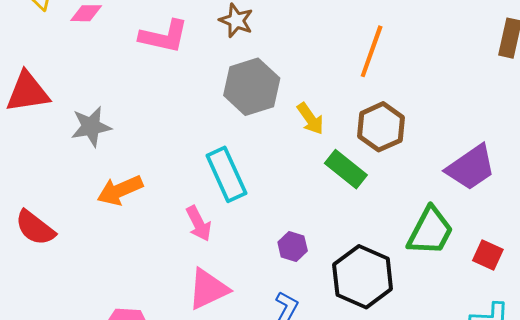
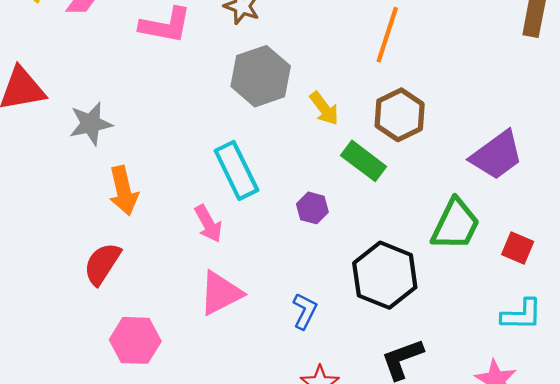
orange arrow: (120, 190) -> (123, 191), turned -78
red semicircle: (35, 228) -> (102, 264), moved, turned 87
purple hexagon: (293, 247) -> (312, 208), moved

